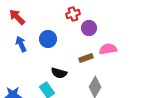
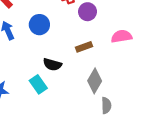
pink semicircle: (108, 49) -> (122, 36), moved

